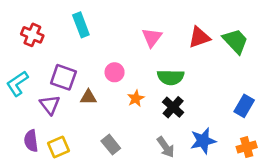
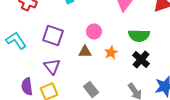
cyan L-shape: (17, 83) -> (16, 41), turned 90
brown triangle: (88, 97) -> (85, 52), moved
purple triangle: (50, 105) -> (52, 67), moved

